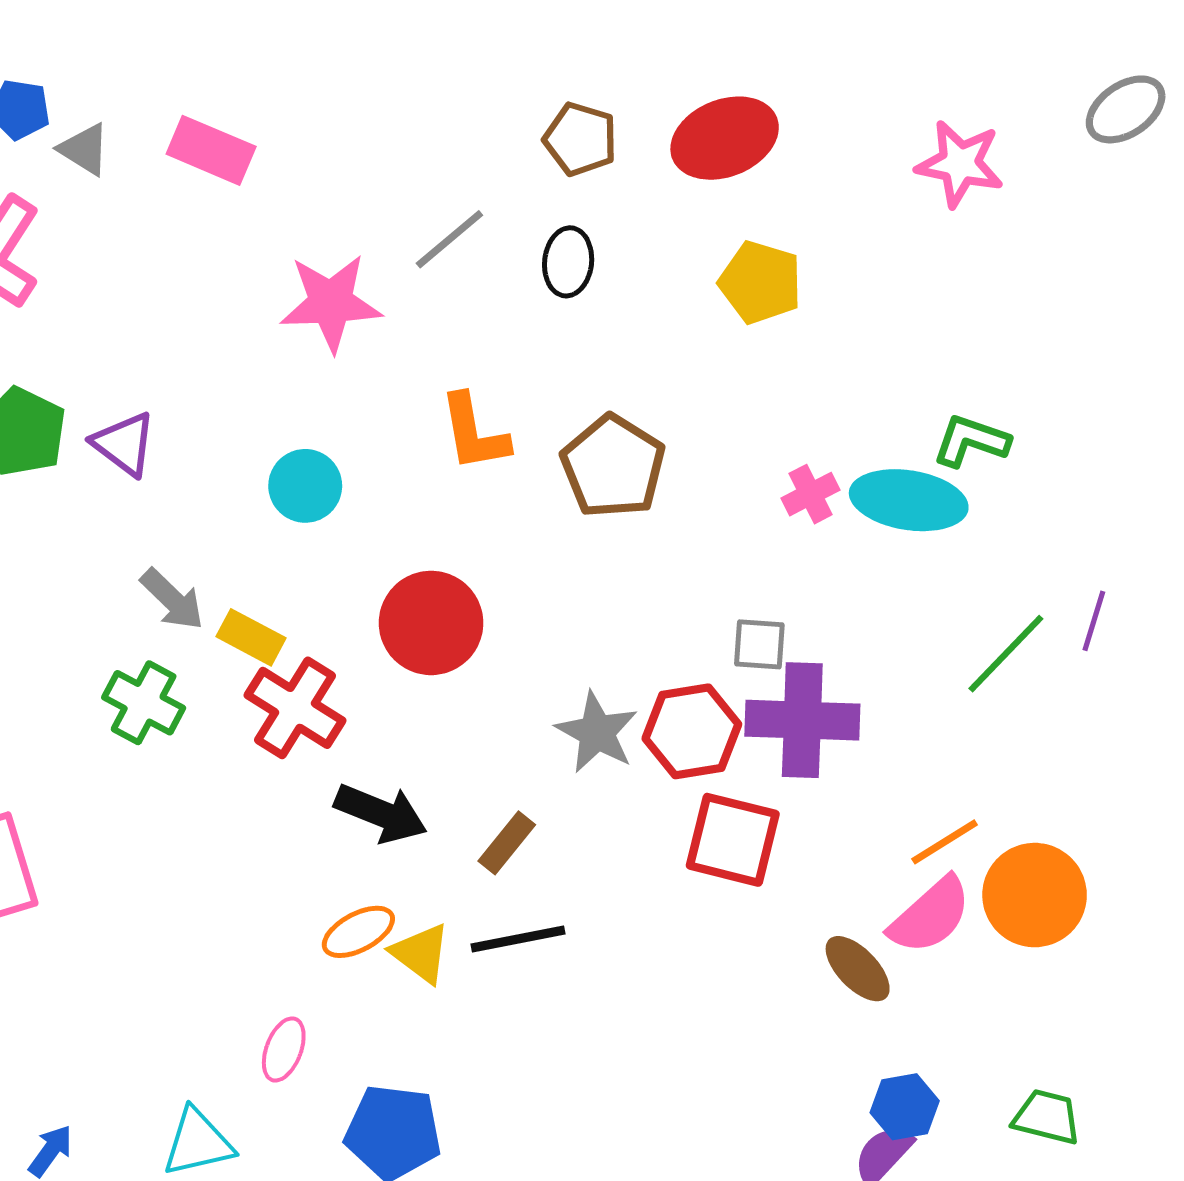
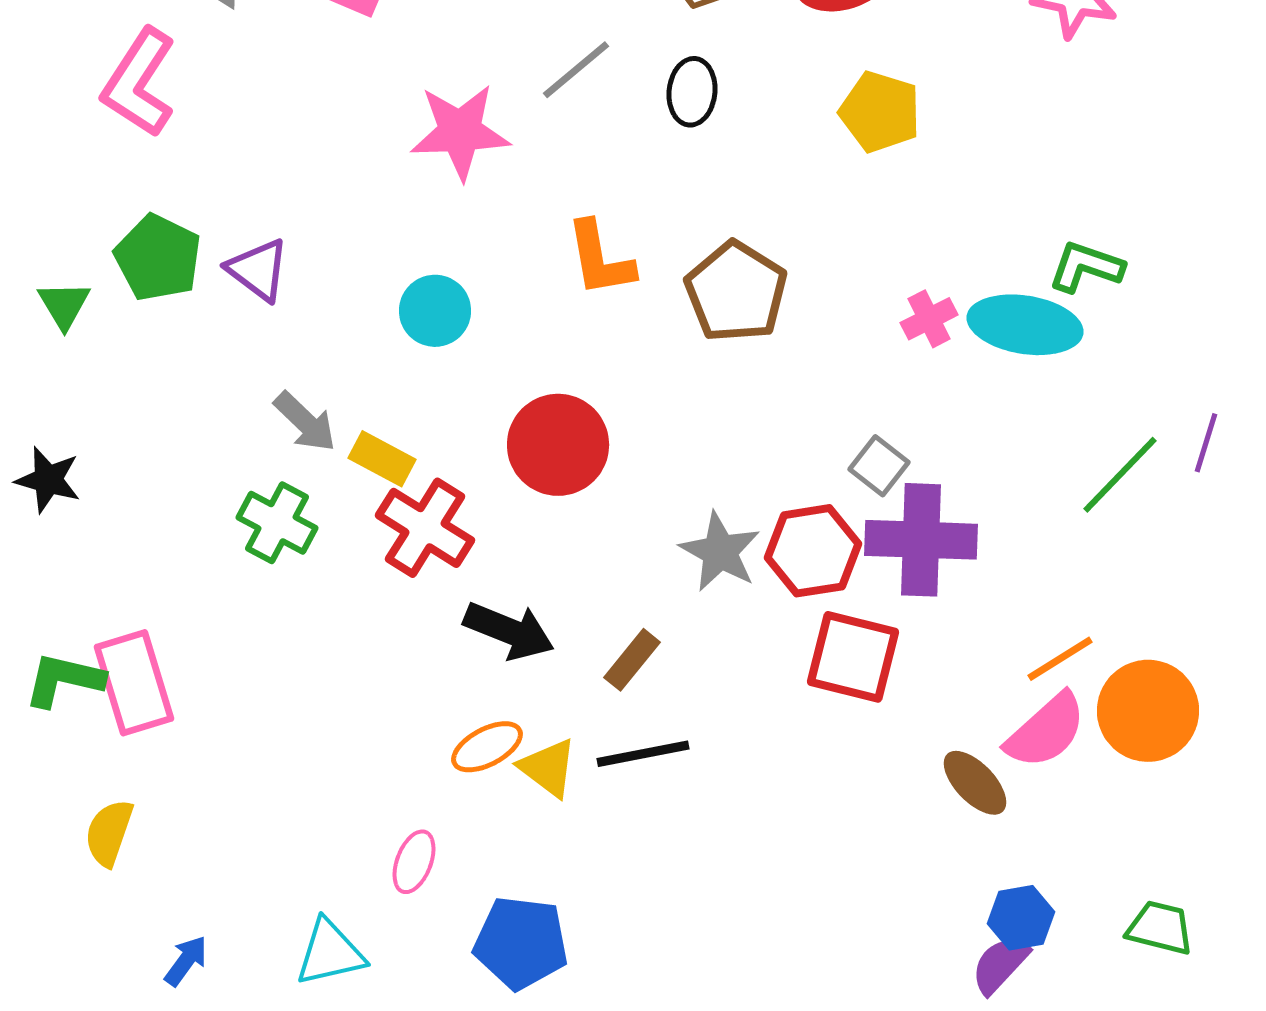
gray square: (759, 644) -> (879, 466), turned 34

